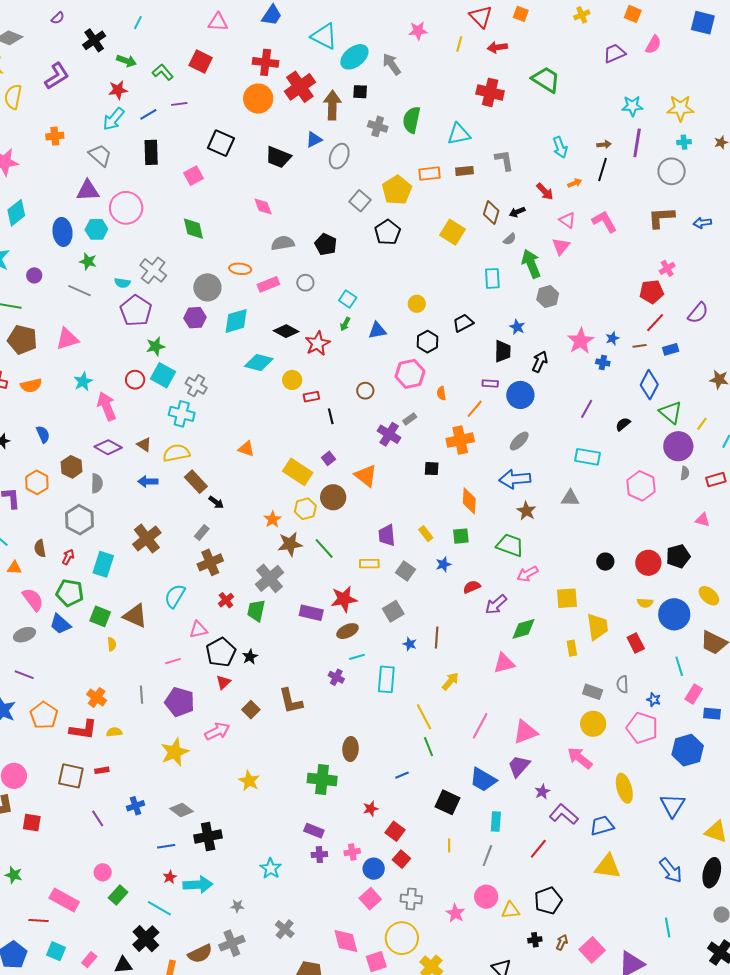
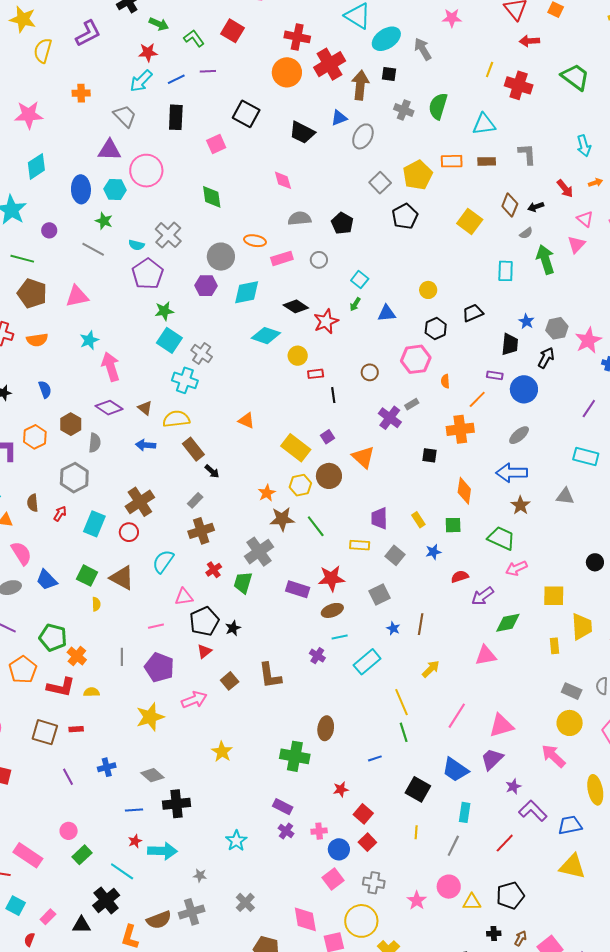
yellow line: (459, 44) -> (490, 69), moved
gray hexagon: (548, 296) -> (557, 328), moved
red circle: (135, 380) -> (129, 532), moved
green pentagon: (70, 593) -> (53, 637), moved
cyan rectangle: (386, 679) -> (367, 662), turned 40
purple cross: (319, 855) -> (286, 831), turned 35

